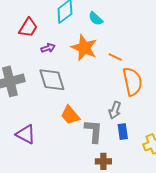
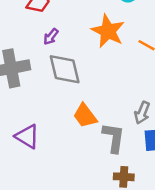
purple arrow: (48, 48) -> (51, 37), moved, turned 144

